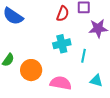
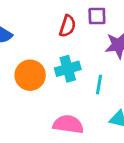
orange circle: (31, 70) -> (30, 75), moved

